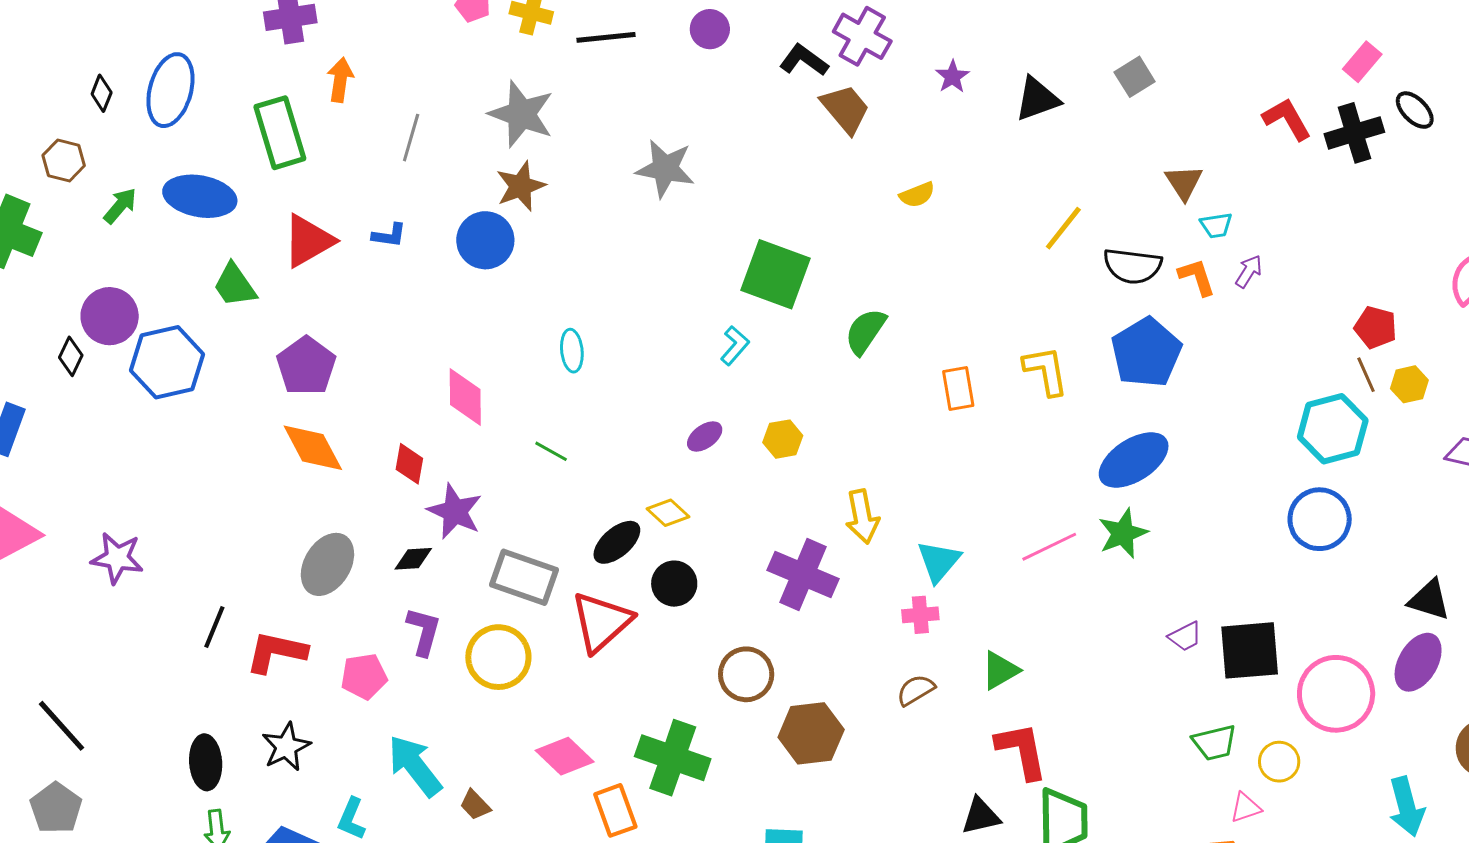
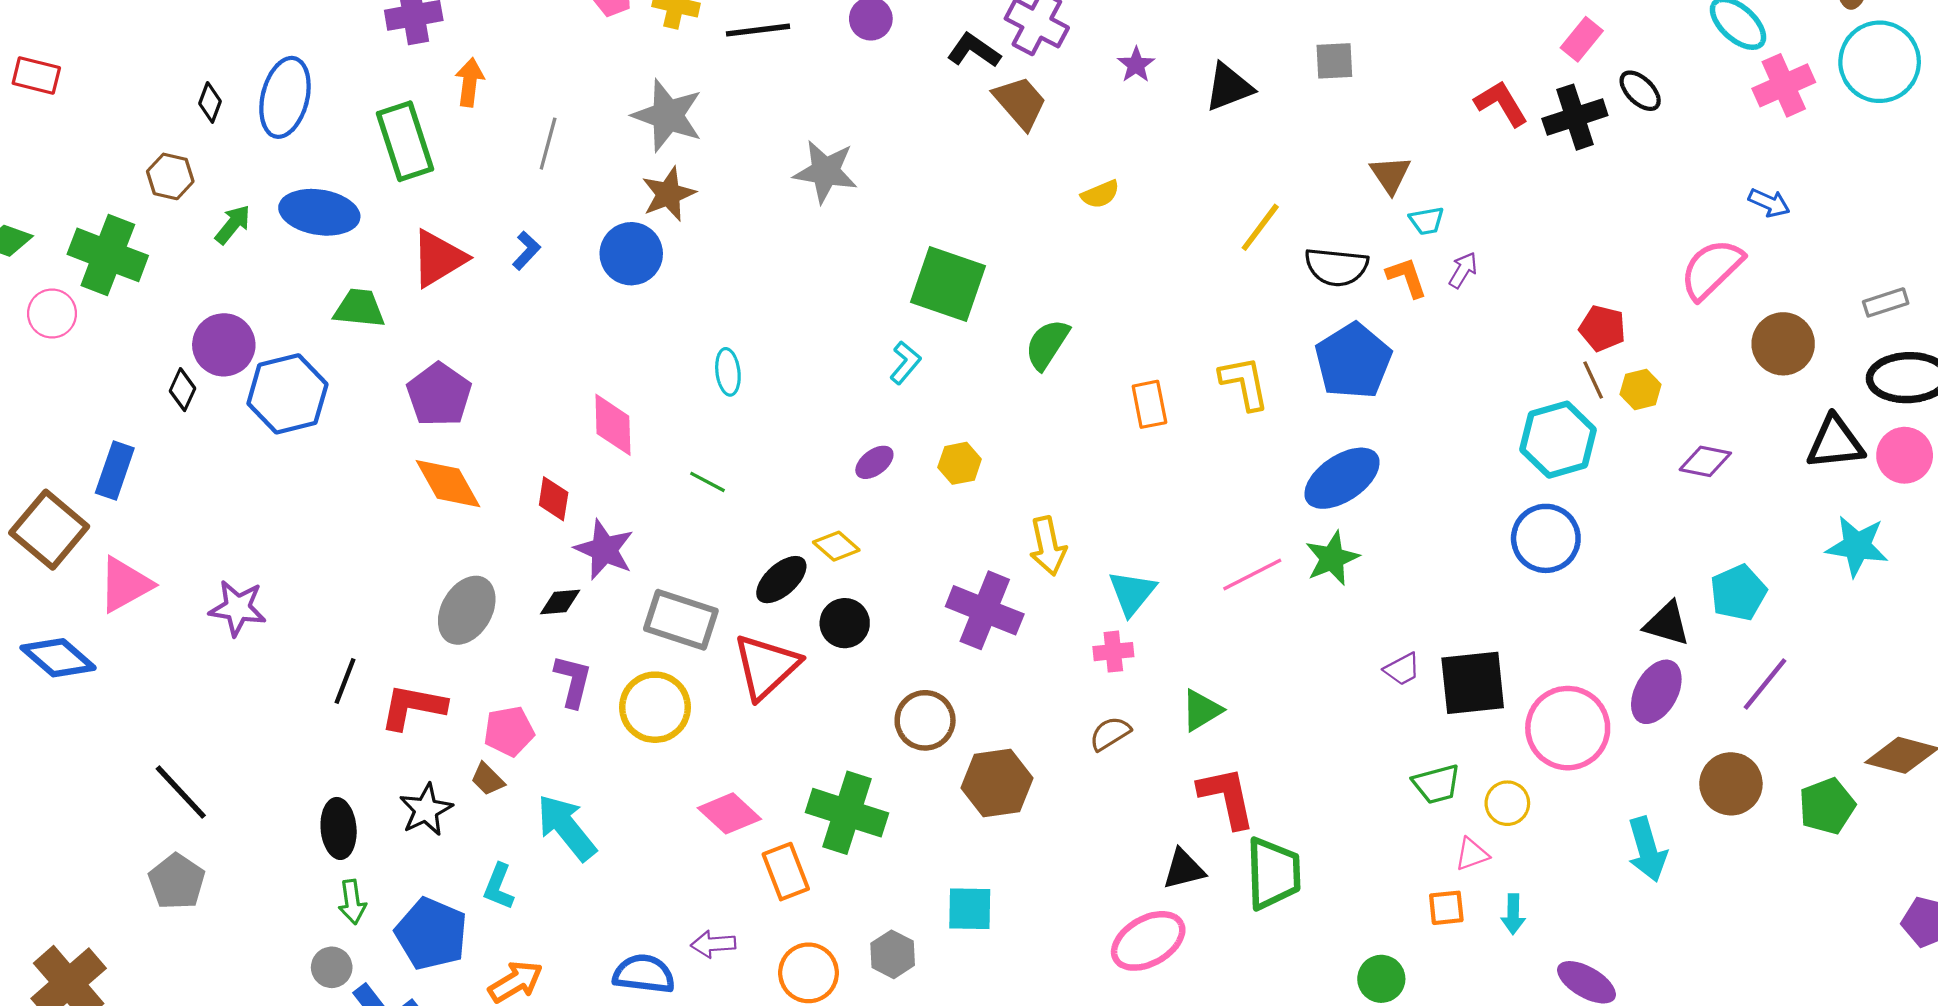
gray square: (1135, 77) -> (1334, 61), turned 30
blue L-shape: (389, 235) -> (526, 250), turned -54
green trapezoid: (235, 285) -> (359, 308), turned 132
brown trapezoid: (475, 805) -> (488, 779), moved

